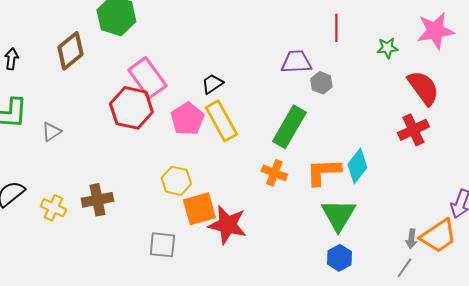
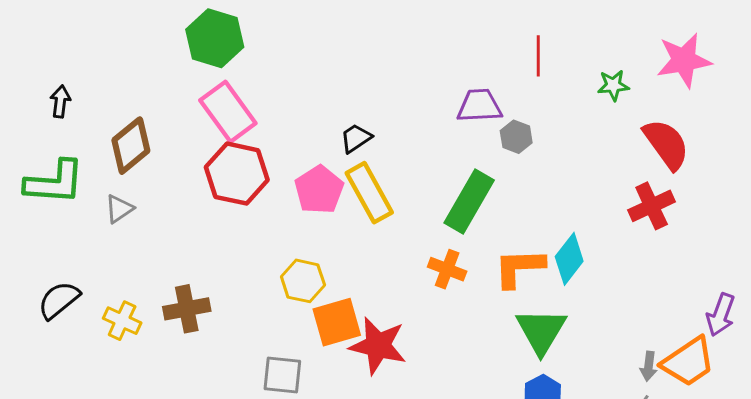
brown diamond: (70, 51) -> (131, 146), moved
pink rectangle: (147, 78) -> (228, 112), moved

